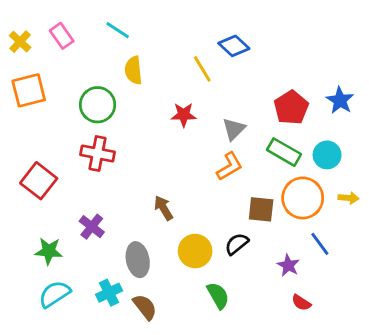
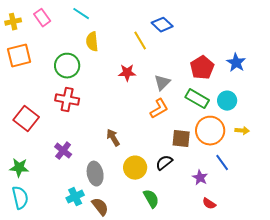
yellow cross: (20, 42) -> (13, 22), turned 35
green star: (49, 251) -> (19, 168), moved
cyan semicircle: (55, 294) -> (20, 198), moved, turned 110

